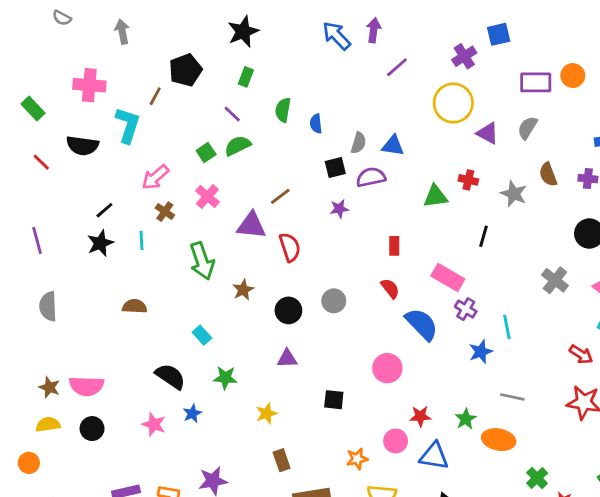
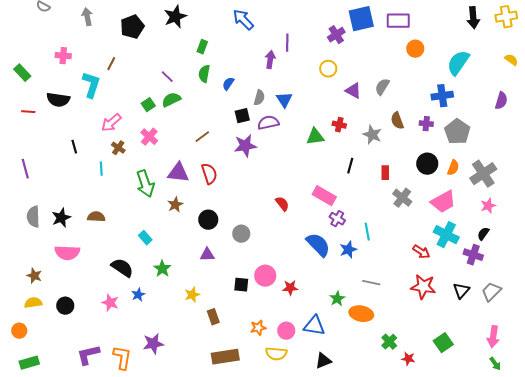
purple arrow: (374, 30) -> (270, 60), moved
blue square: (499, 34) -> (361, 19), size x1.5
purple line: (397, 67) -> (287, 43), turned -48
black pentagon: (185, 70) -> (132, 27), moved
green rectangle: (246, 77) -> (202, 47), moved
purple rectangle: (536, 82) -> (398, 21), moved
pink cross: (89, 85) -> (63, 56), size x0.7
yellow circle: (453, 103) -> (328, 69), size x0.6
blue semicircle: (316, 124) -> (228, 84), turned 40
blue triangle: (393, 146) -> (284, 100), turned 48
red line: (41, 162) -> (28, 112), turned -40
purple star: (339, 209) -> (245, 146), size x1.6
black line: (104, 210) -> (74, 147), turned -64
purple triangle: (251, 225) -> (178, 173), moved
black star: (100, 243) -> (61, 218), moved
red rectangle: (394, 246) -> (385, 173), moved
gray circle: (334, 301) -> (241, 234), moved
blue semicircle: (422, 324) -> (318, 245), moved
pink circle: (387, 368) -> (265, 276), moved
green star: (225, 378) -> (162, 269), turned 30
pink semicircle: (87, 386) -> (67, 253), moved
red star: (420, 416) -> (290, 288), moved
pink circle: (396, 441) -> (286, 331), moved
brown rectangle: (282, 460) -> (213, 317), moved

